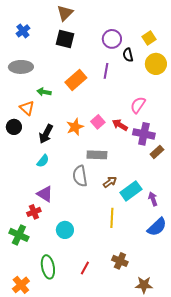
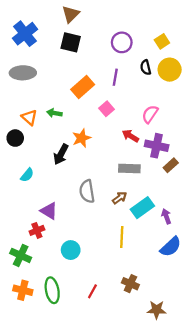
blue cross: (23, 31) -> (25, 34), size x1.6
black semicircle: (128, 55) -> (146, 67), moved
green arrow: (44, 92) -> (54, 113), moved
pink square: (98, 122) -> (107, 109), moved
black arrow: (46, 134) -> (61, 154), moved
gray rectangle: (97, 155) -> (129, 168), moved
cyan semicircle: (43, 161) -> (27, 175), moved
orange cross: (21, 285) -> (23, 290), moved, turned -36

